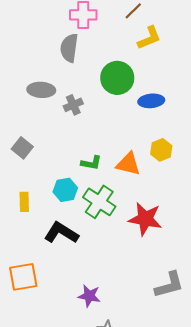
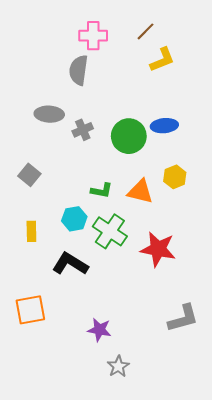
green circle: (117, 78) -> (129, 136), moved

